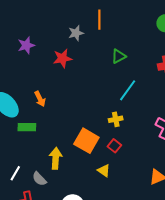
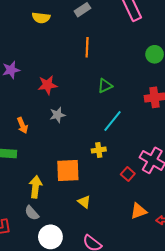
gray star: (76, 33) -> (57, 115), moved
orange square: (86, 141) -> (68, 170), turned -35
red square: (114, 146) -> (128, 174), moved
gray semicircle: (39, 179) -> (32, 213), moved

